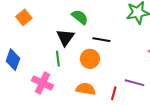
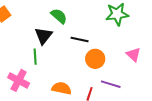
orange circle: (90, 59) -> (95, 59), moved

